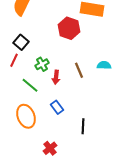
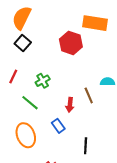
black square: (21, 42) -> (23, 43), moved
brown line: (79, 70) -> (89, 95), moved
red arrow: (56, 77) -> (70, 105), moved

